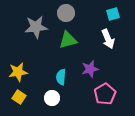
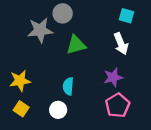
gray circle: (66, 13) -> (63, 13), moved
cyan square: (113, 14) -> (127, 16), turned 32
purple star: (90, 69) -> (113, 77), moved

